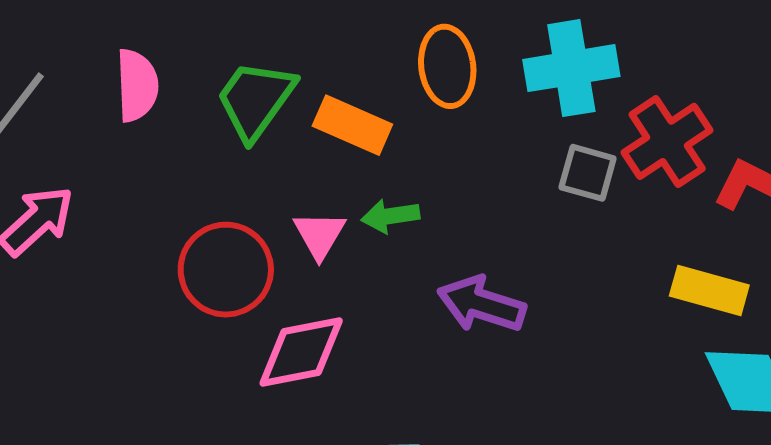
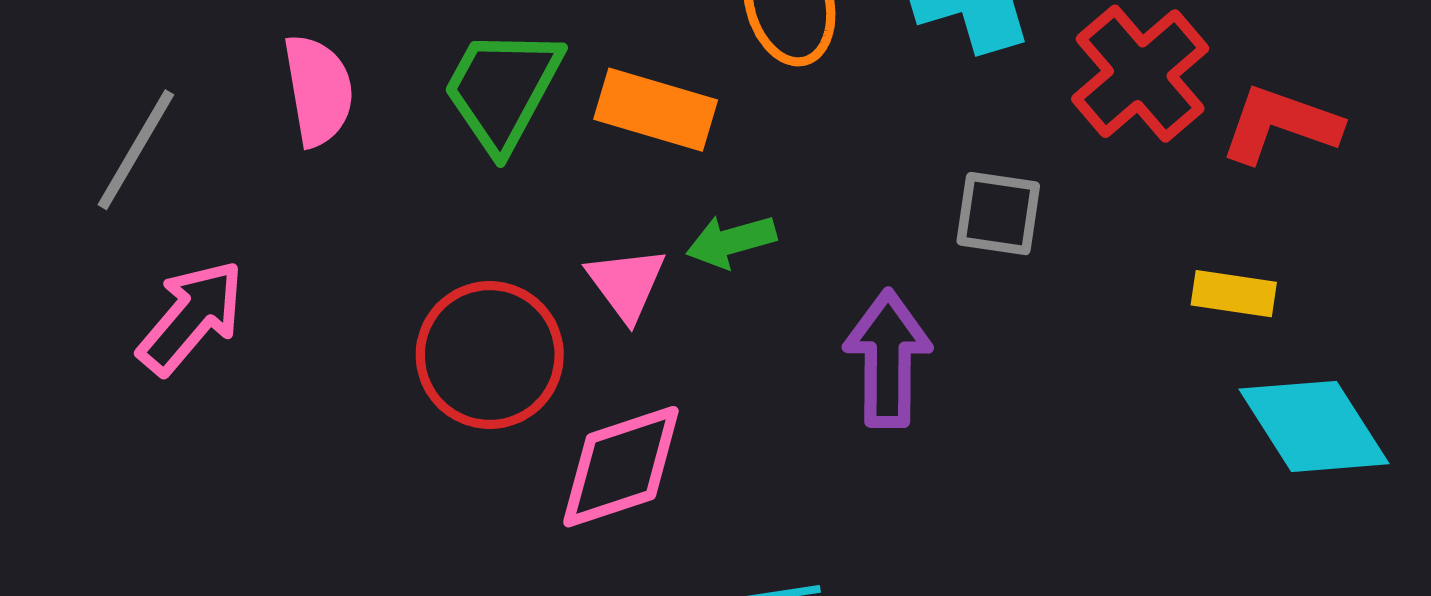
gray square: (588, 173) -> (998, 214), moved
yellow rectangle: (709, 291) -> (1234, 294), size x0.7
purple arrow: (481, 304) -> (888, 359), turned 80

